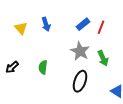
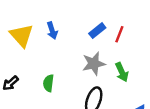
yellow triangle: (21, 28) -> (22, 35), size x1.5
gray star: (80, 51) -> (94, 64), turned 30

